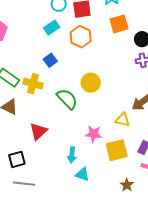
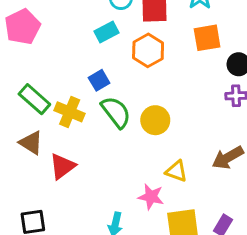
green semicircle: (67, 99) -> (116, 112), moved
yellow triangle: (123, 120) -> (176, 171), moved
red triangle: (38, 131) -> (62, 166), moved

